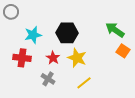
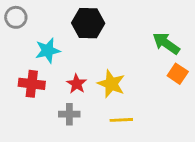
black hexagon: (67, 33) -> (88, 23), moved
gray cross: (48, 79) -> (69, 114), turned -32
yellow line: (84, 83) -> (121, 120), turned 35

